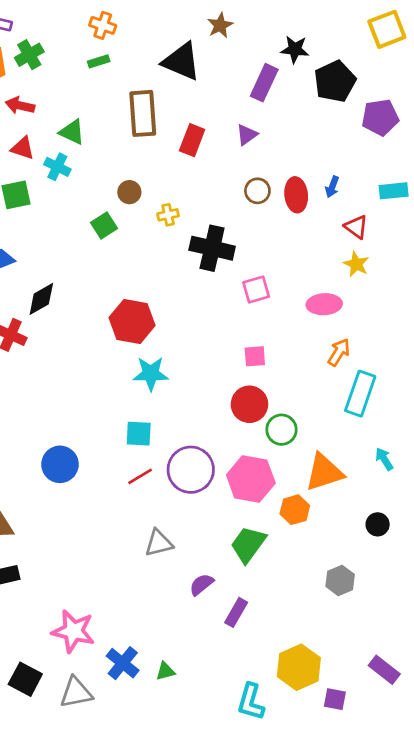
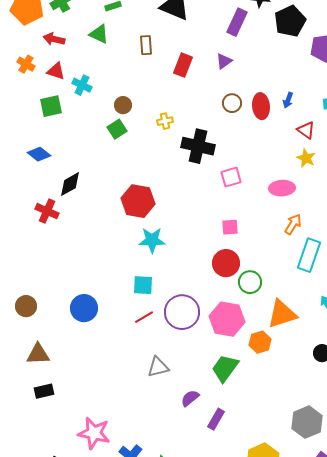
brown rectangle: (143, 113) -> (146, 45), size x0.6
green triangle: (72, 132) -> (99, 34), moved
brown circle: (129, 192) -> (123, 105), moved
gray hexagon: (340, 580) -> (307, 422), moved, size x1.4

